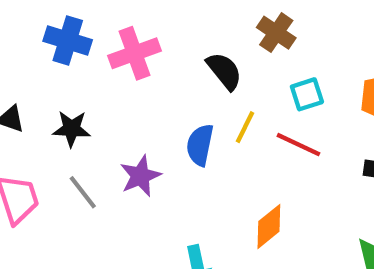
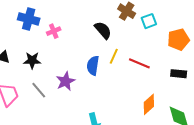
pink cross: (135, 53) -> (54, 31), moved, size x0.6
cyan square: (307, 94) -> (149, 21), moved
orange diamond: (269, 226) -> (149, 104), moved

